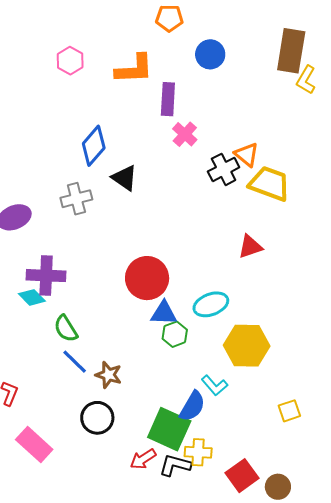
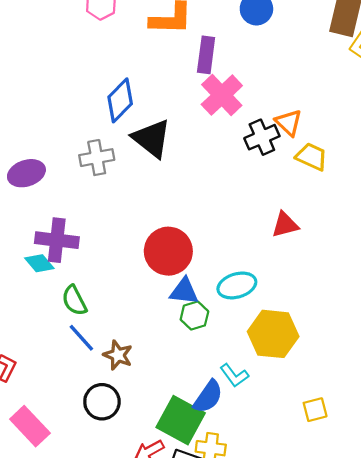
pink cross: (185, 134) -> (222, 95), size x1.5
black triangle: (125, 178) -> (152, 138), size x1.4
yellow trapezoid: (270, 184) -> (312, 157), size x0.7

